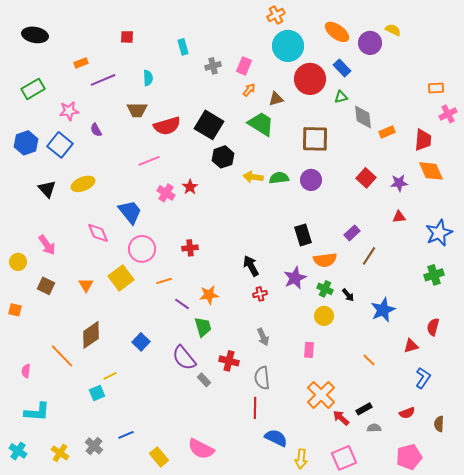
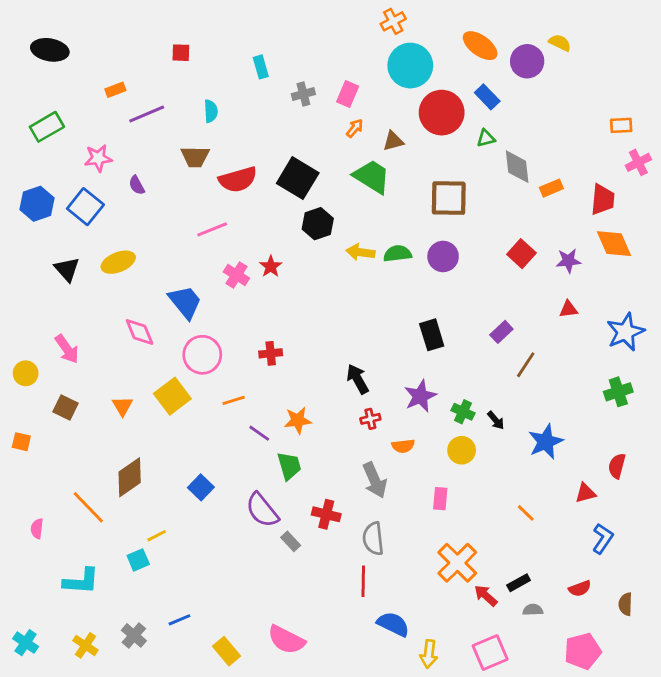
orange semicircle: (325, 260) -> (403, 446), moved, size x0.7
gray arrow: (263, 337) -> (375, 480), size x1.4
cyan L-shape: (37, 412) -> (81, 581), moved

